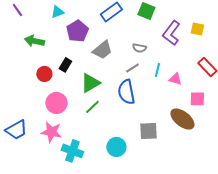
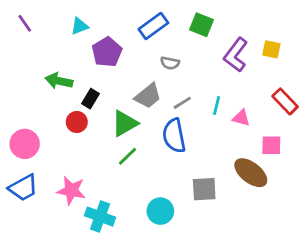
green arrow: (34, 41) -> (59, 81), moved
gray semicircle: (139, 48) -> (170, 63), moved
gray trapezoid: (102, 50) -> (148, 96), moved
red circle: (44, 74) -> (77, 122), moved
pink circle: (56, 103) -> (25, 144), moved

